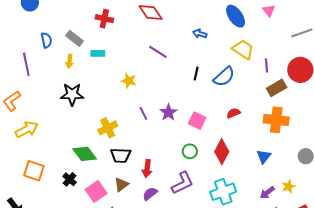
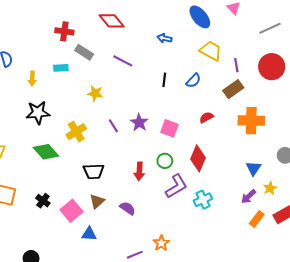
gray rectangle: (74, 38) -> (84, 52), moved
blue semicircle: (224, 77) -> (193, 81), size x0.7
brown rectangle: (277, 88) -> (233, 89), moved
yellow cross: (108, 128) -> (76, 132), moved
green diamond: (85, 154) -> (46, 152), moved
blue triangle: (264, 156) -> (253, 168), moved
red arrow: (147, 169) -> (139, 171), moved
purple L-shape: (182, 183) -> (176, 186), moved
cyan cross: (223, 192) -> (203, 200), size x0.7
purple semicircle: (150, 194) -> (127, 208), turned 77

